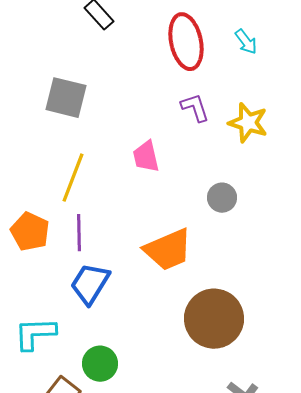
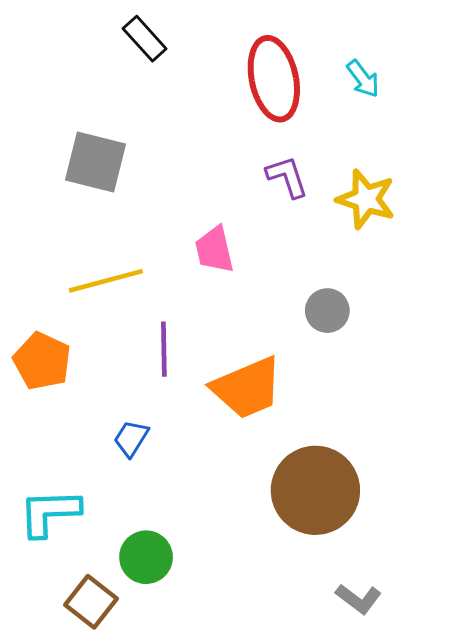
yellow line: (73, 178) -> (106, 281), turned 54
purple line: (79, 233) -> (164, 349), moved
blue trapezoid: (90, 284) -> (131, 438), size x0.6

